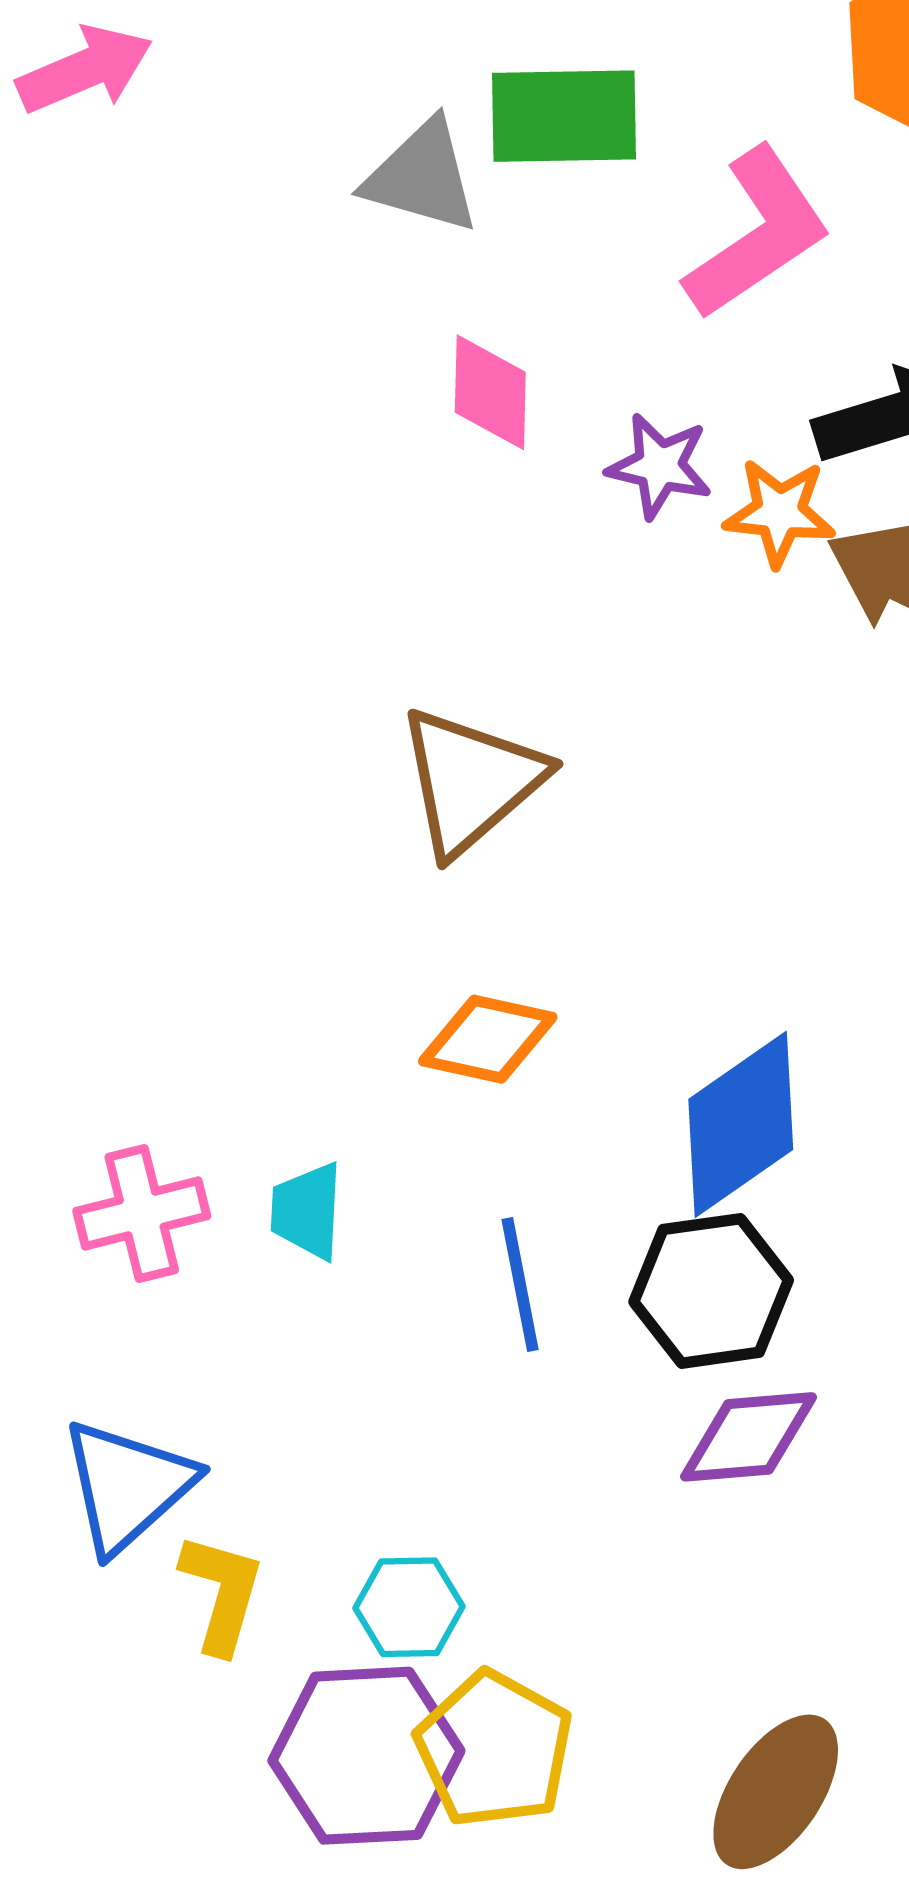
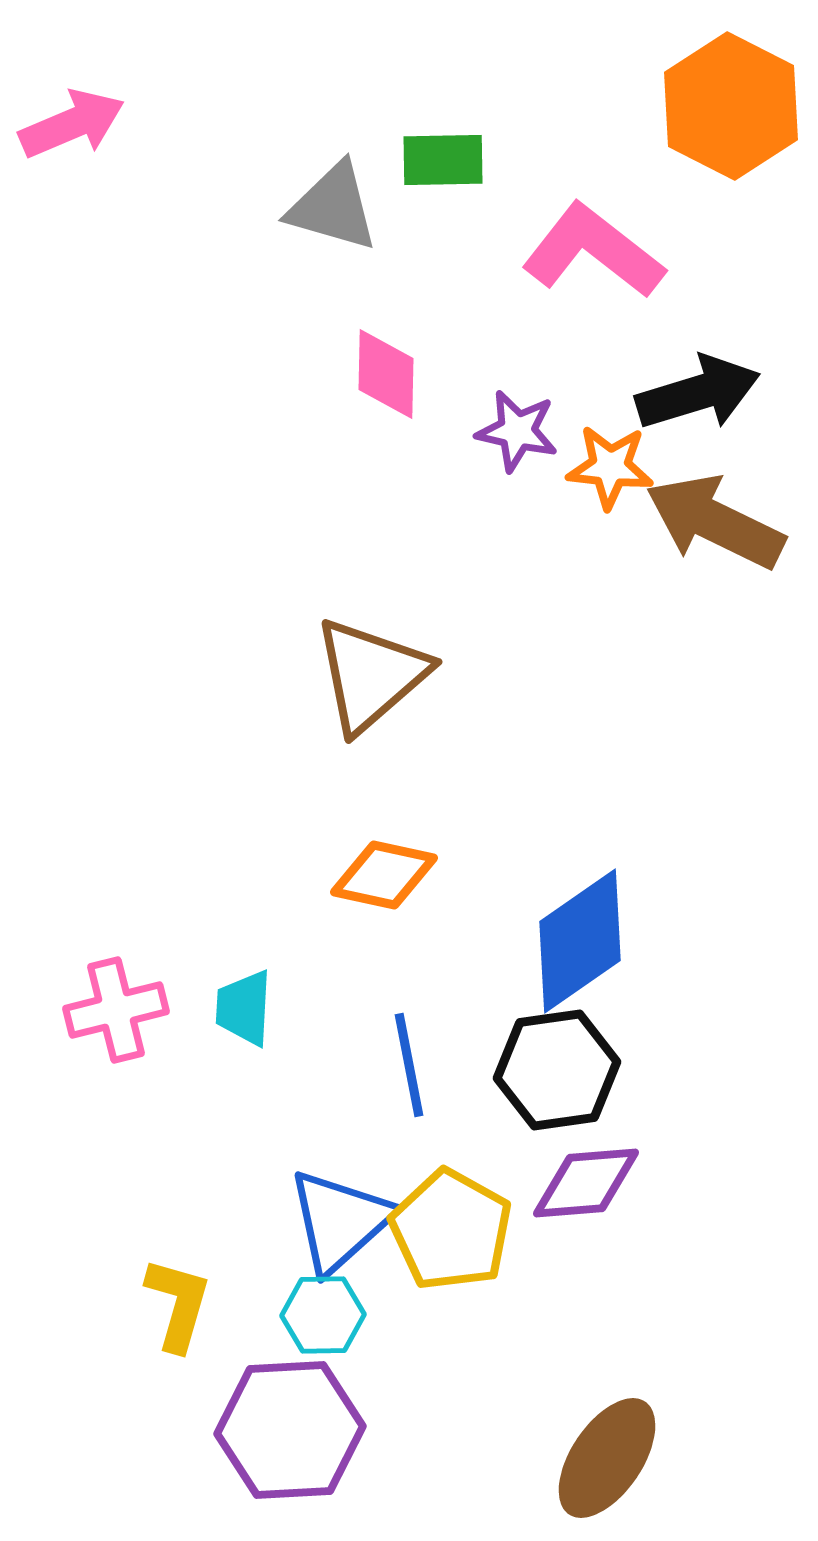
green rectangle: (564, 116) -> (443, 160), size x0.7
pink L-shape: (758, 234) -> (593, 251), turned -108
blue triangle: (128, 1486) -> (340, 1221), moved
yellow pentagon: (494, 1749) -> (451, 1230), moved

